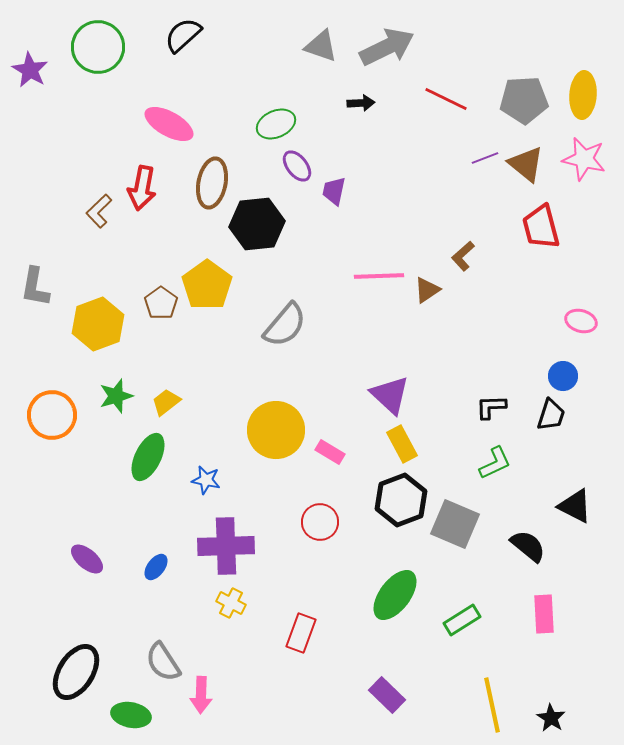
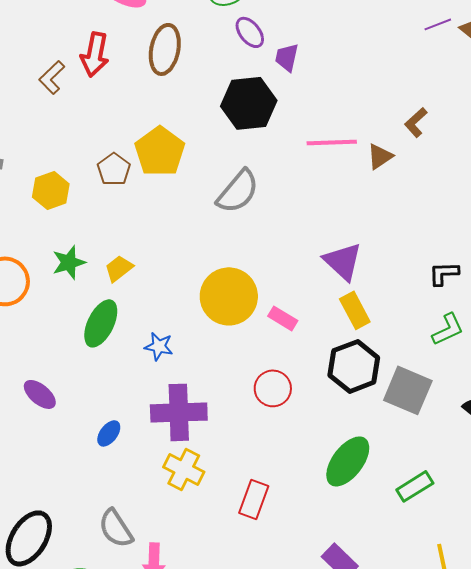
black hexagon: (257, 224) -> (249, 103), moved
yellow hexagon: (98, 324) -> (51, 190), size x0.7
purple ellipse: (87, 559) -> (40, 394), moved
yellow cross: (231, 603) -> (184, 469), size x1.4

